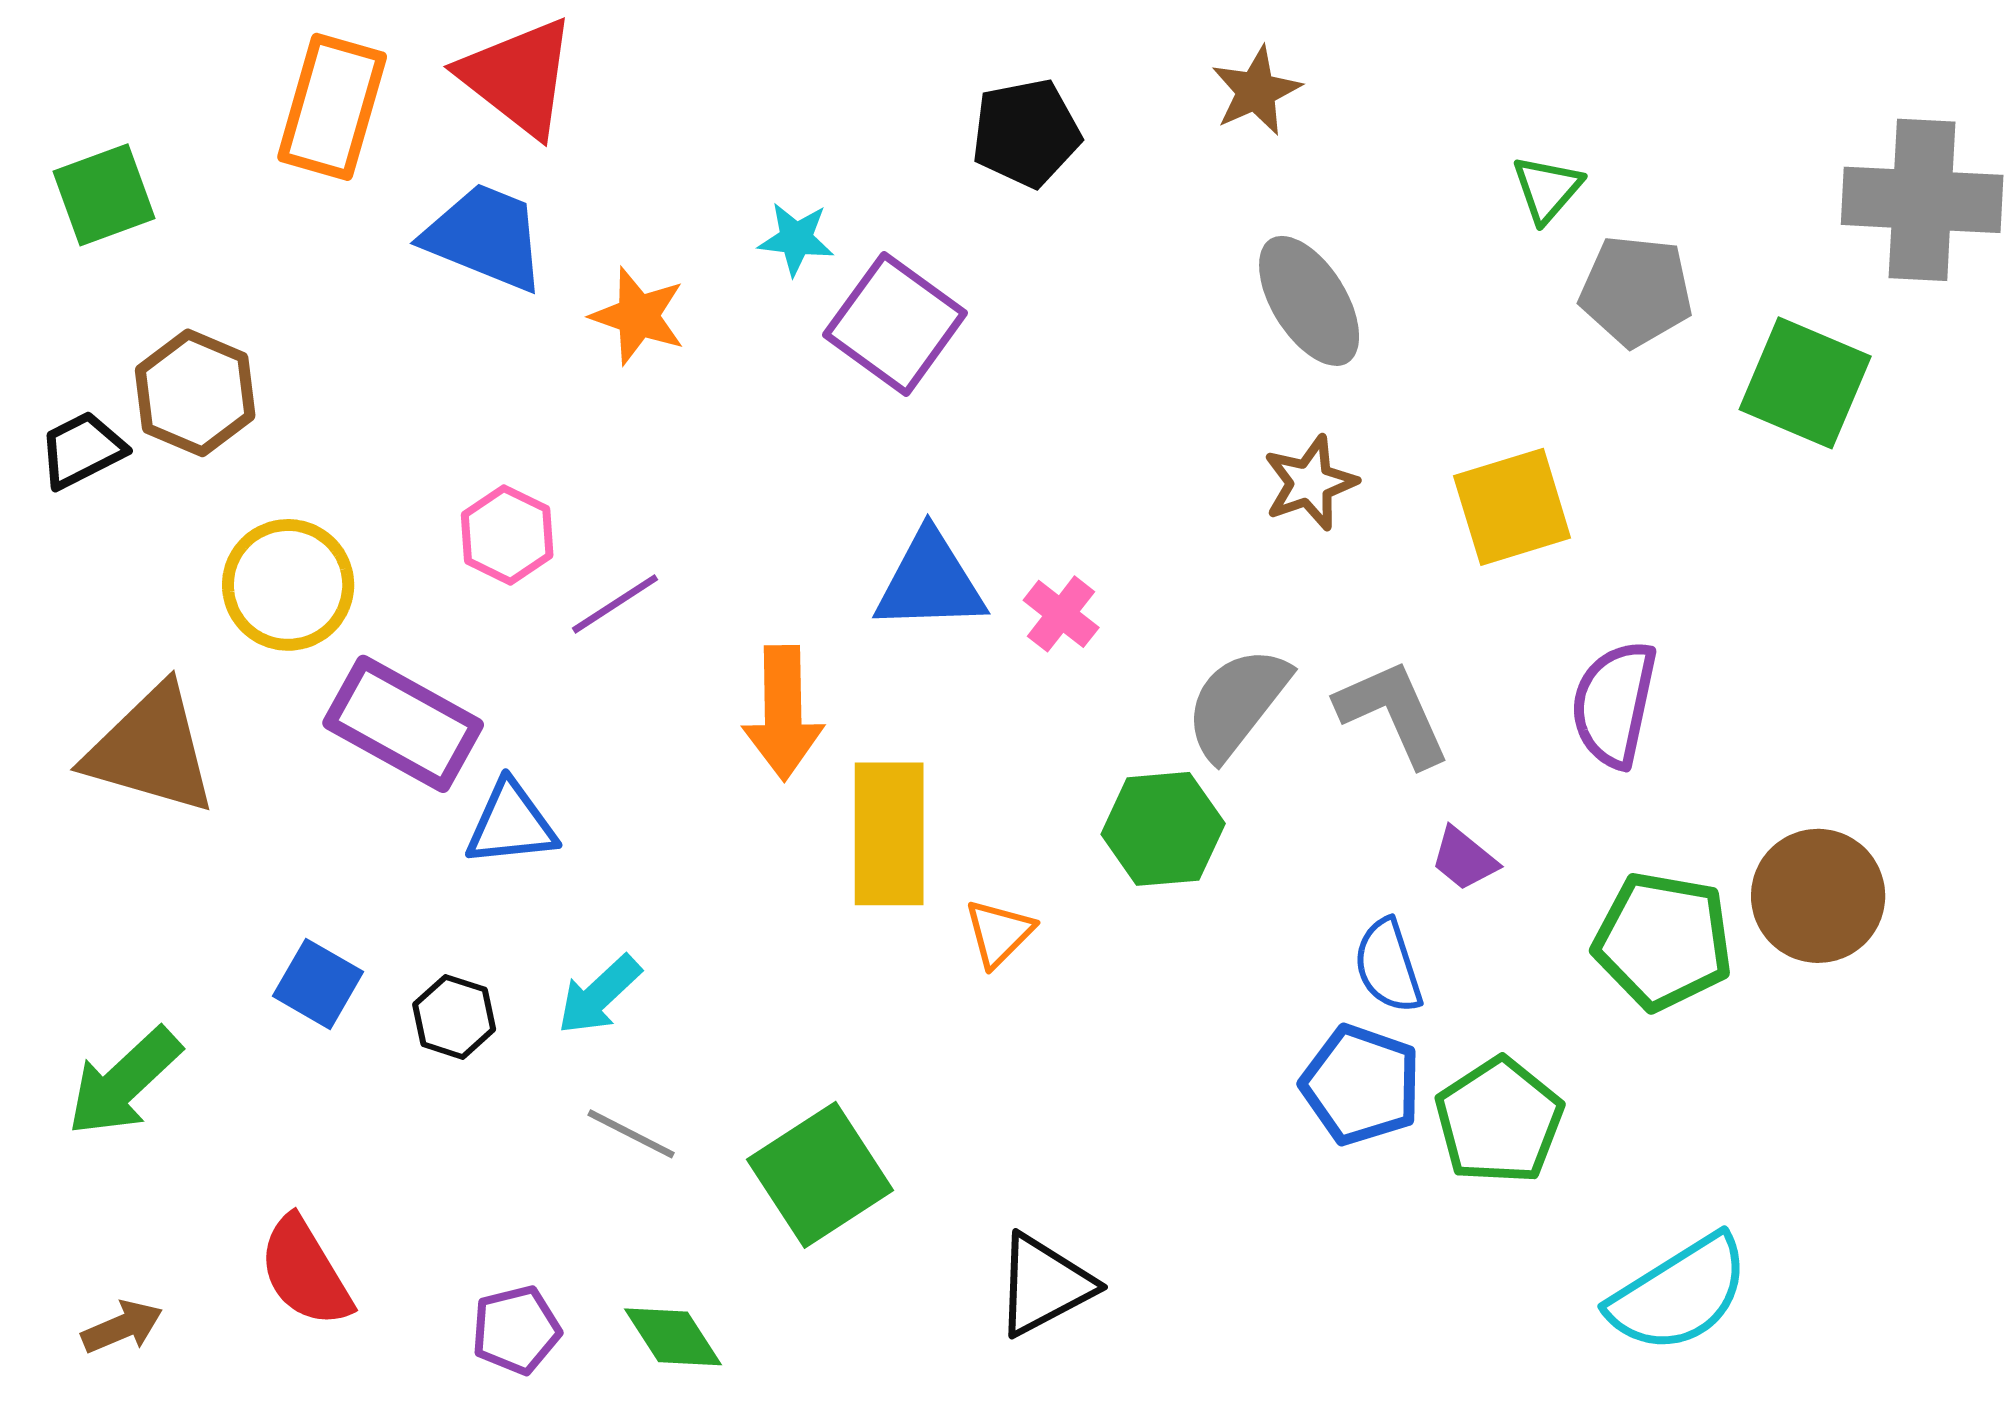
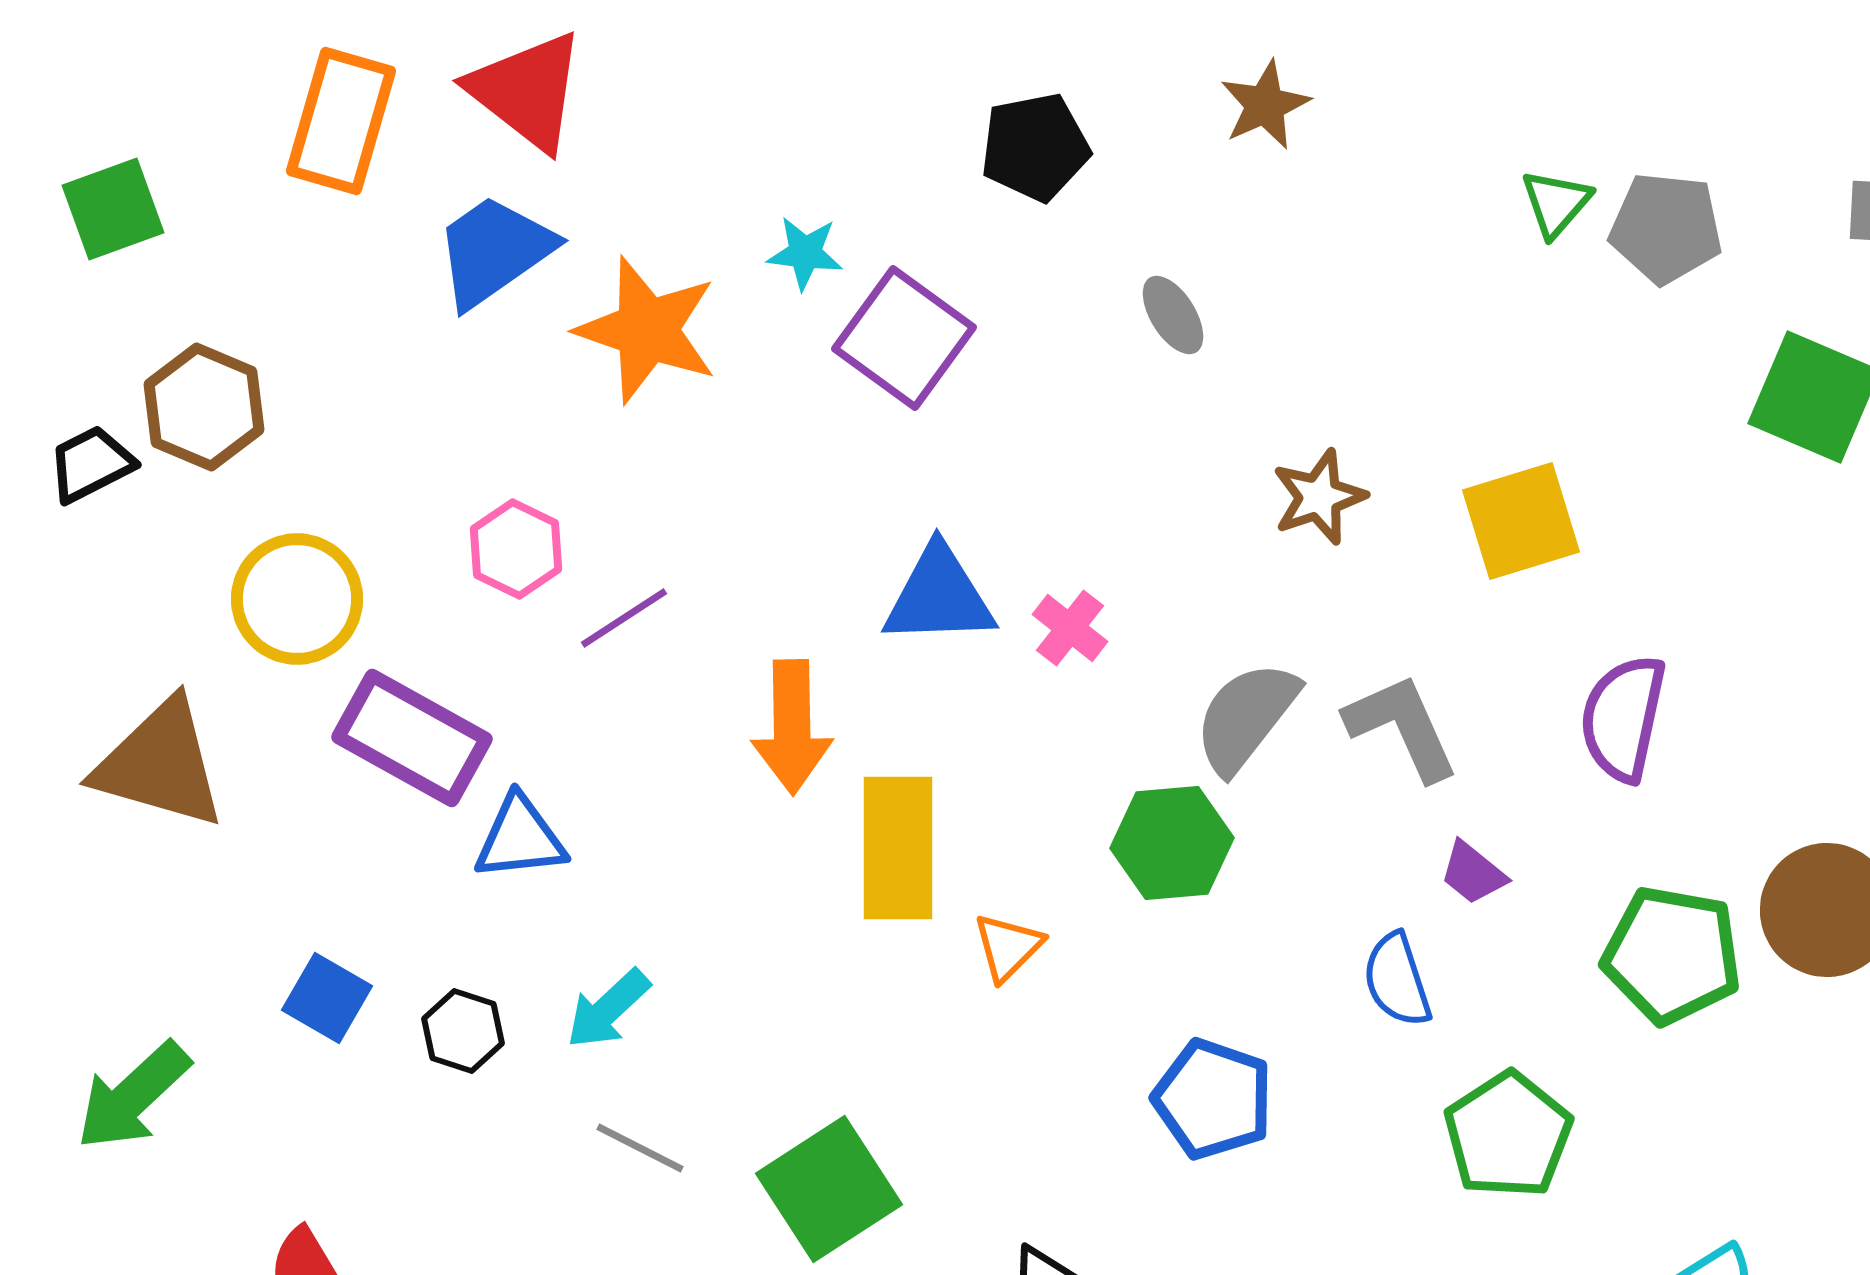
blue trapezoid: (485, 237) -> (494, 251), turned -57
gray pentagon: (1636, 291) -> (1666, 228), moved
gray ellipse: (1309, 301) -> (1173, 315), moved, size x0.6
orange star: (638, 316) -> (647, 330), size x1.5
blue pentagon: (1361, 1085) -> (1213, 1099), moved

